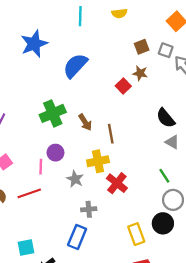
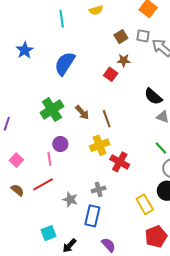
blue star: (34, 44) -> (25, 50), size x0.7
gray star: (75, 179) -> (70, 199), moved

